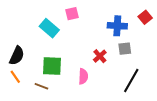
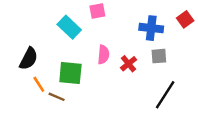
pink semicircle: (83, 76) -> (103, 55), moved
orange line: (15, 77) -> (39, 84), moved

